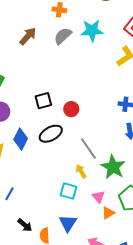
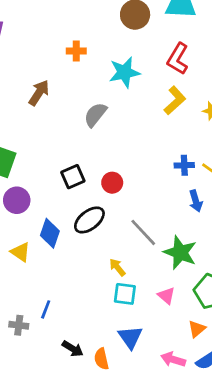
gray semicircle: (63, 36) -> (95, 115), moved
yellow arrow: (81, 171) -> (117, 267), moved
orange triangle: (108, 213) -> (197, 329), moved

